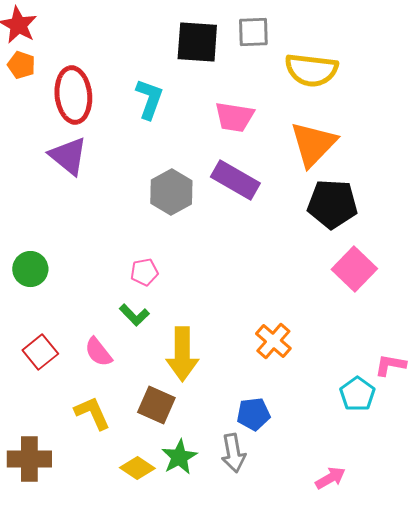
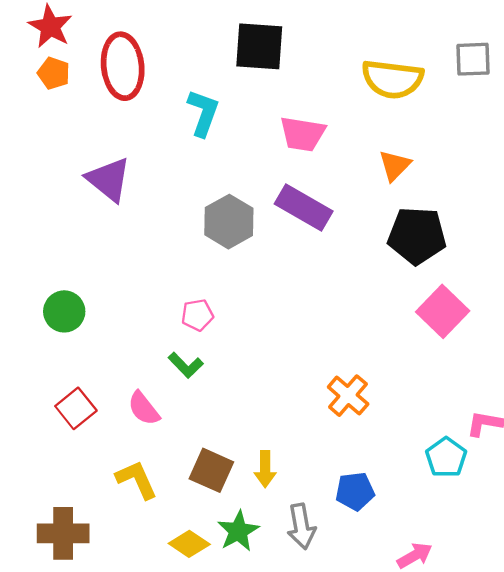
gray square: (253, 32) -> (473, 59), moved
red ellipse: (73, 95) -> (123, 66), moved
orange triangle: (313, 144) -> (395, 165), size x0.6
yellow arrow: (182, 354) -> (265, 469), moved, size x0.6
blue pentagon: (253, 414) -> (355, 491), moved

